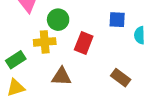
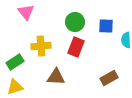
green circle: (58, 20) -> (75, 22), moved
brown rectangle: (121, 78) -> (109, 78), turned -66

